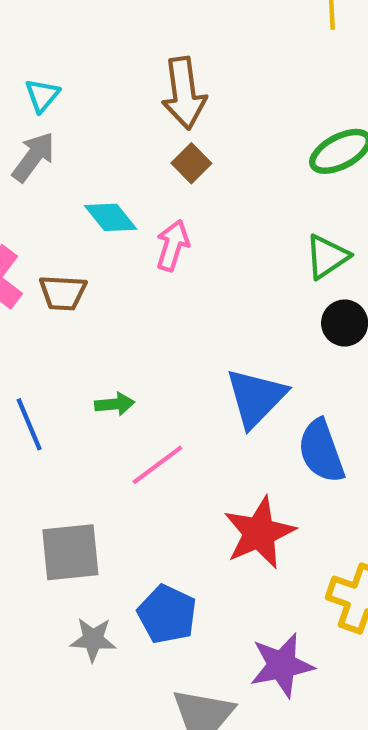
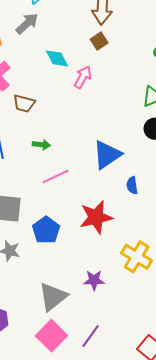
brown trapezoid: (63, 293) -> (24, 103), moved
blue semicircle: (321, 451) -> (132, 185), size x0.6
blue pentagon: (167, 614) -> (46, 230), moved
purple star: (282, 665) -> (94, 280), size x0.7

